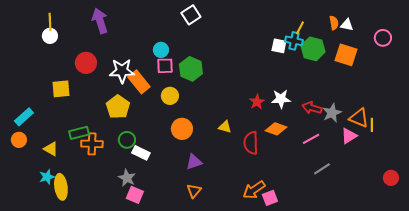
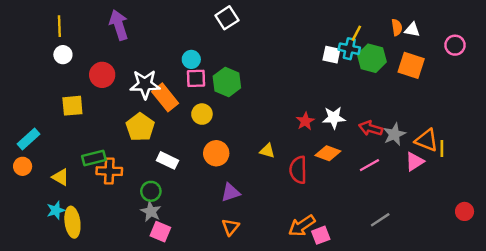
white circle: (50, 36) -> (63, 55), moved
green circle: (127, 140) -> (151, 191), moved
white rectangle: (141, 153) -> (168, 160), moved
gray line: (322, 169) -> (380, 220), moved

